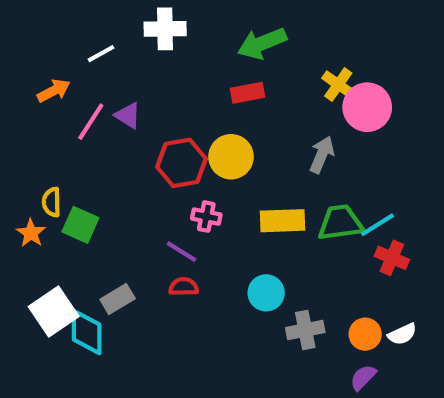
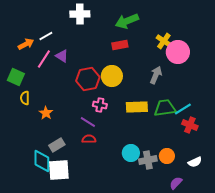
white line: (101, 54) -> (46, 36), moved
green square: (80, 225) -> (16, 77), moved
orange star: (31, 233) -> (46, 113), moved
cyan circle: (266, 293) -> (131, 153), moved
white square: (54, 311) -> (59, 170), moved, turned 30
orange circle: (365, 334) -> (167, 156), moved

